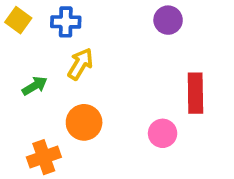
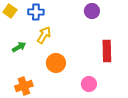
orange circle: (84, 122) -> (56, 63), moved
pink circle: (163, 133) -> (89, 84), moved

